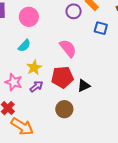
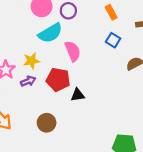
purple circle: (74, 11) -> (68, 11), moved
cyan semicircle: (24, 46) -> (50, 33), moved, size x1.6
brown circle: (64, 109) -> (47, 123), moved

